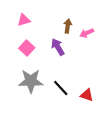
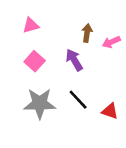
black line: (61, 88) -> (78, 100), moved
red triangle: (87, 95) -> (110, 111), moved

